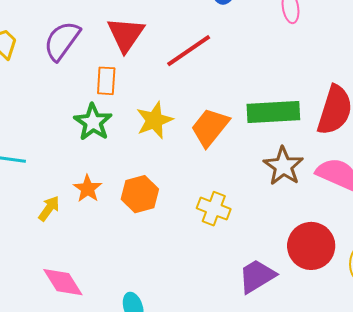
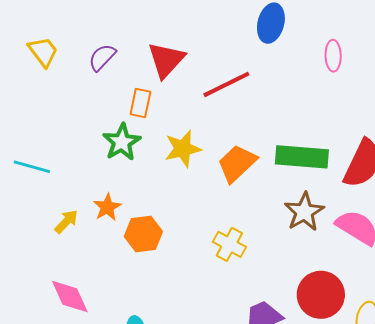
purple semicircle: (62, 41) -> (102, 57), size x0.7
orange hexagon: (140, 194) -> (143, 234), moved

